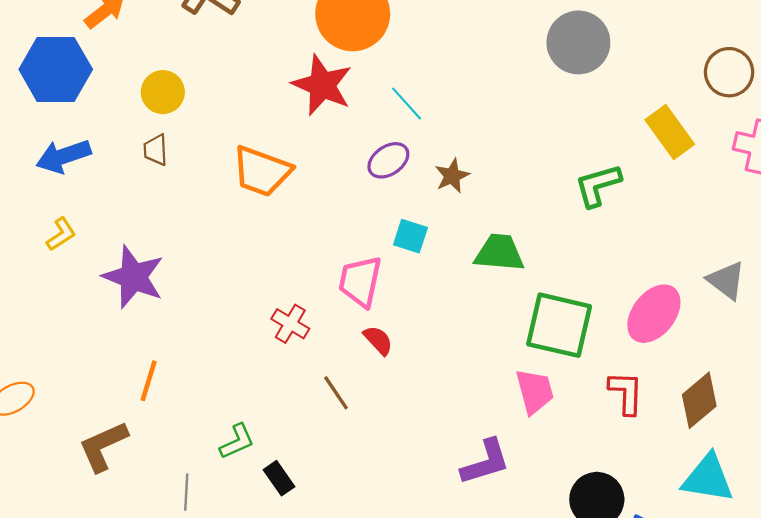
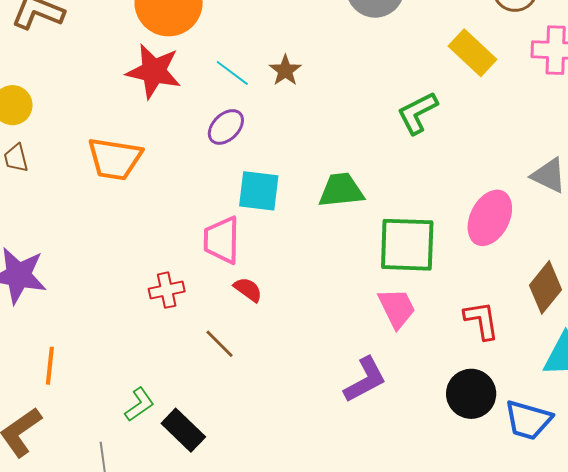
brown star: (452, 176) -> (285, 70), moved
cyan square: (410, 236) -> (259, 191), size x1.4
red cross: (290, 324) -> (167, 290), turned -32
red L-shape: (626, 393) -> (481, 320), moved
black rectangle: (279, 478) -> (183, 430), size x1.4

